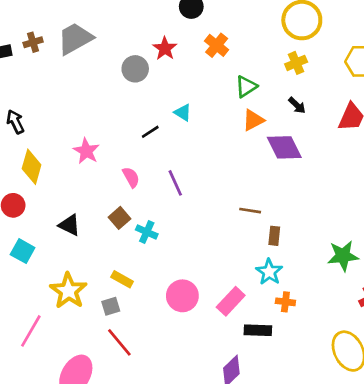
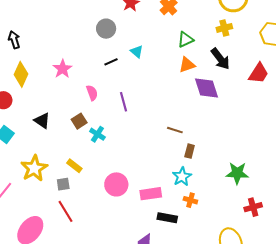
gray circle: (135, 69) -> (106, 29), moved
black arrow: (297, 105) -> (220, 59), size x1.6
pink rectangle: (231, 301) -> (151, 194), turned 30

